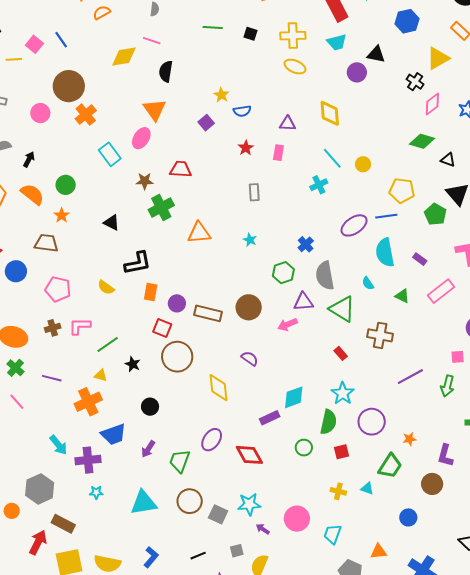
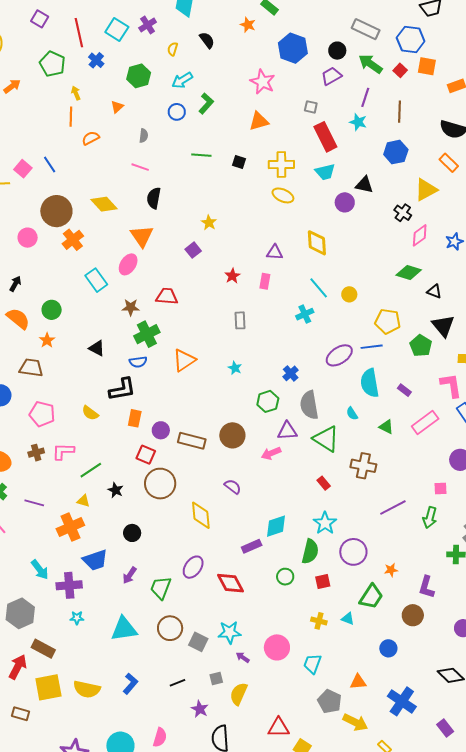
yellow diamond: (124, 56) -> (104, 204), moved, turned 56
blue semicircle: (242, 111) -> (138, 362), moved
orange triangle: (199, 233) -> (184, 360), turned -30

